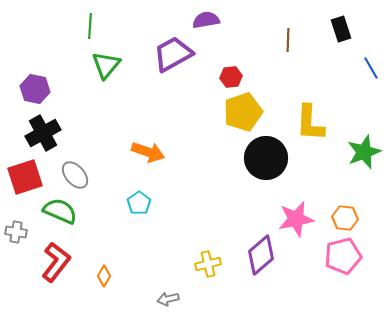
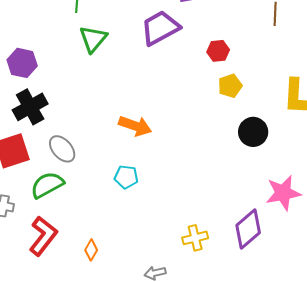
yellow pentagon: (243, 112) -> (230, 86), size x0.6
black circle: (266, 158) -> (253, 132), size x0.7
cyan pentagon: (139, 203) -> (126, 177), turned -30
green semicircle: (60, 211) -> (47, 185), turned -52

